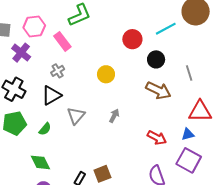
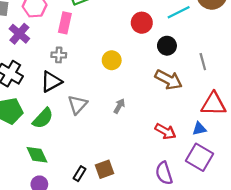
pink rectangle: (62, 41) -> (65, 23), turned 48
gray cross: (58, 71) -> (59, 55), turned 32
green semicircle: (45, 129) -> (43, 118), size x1.5

